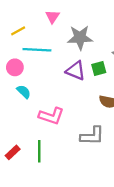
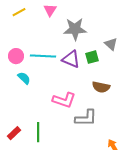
yellow line: (18, 31) -> (19, 12), moved
cyan line: (37, 50) -> (43, 56), moved
pink L-shape: (51, 116) -> (64, 100), moved

